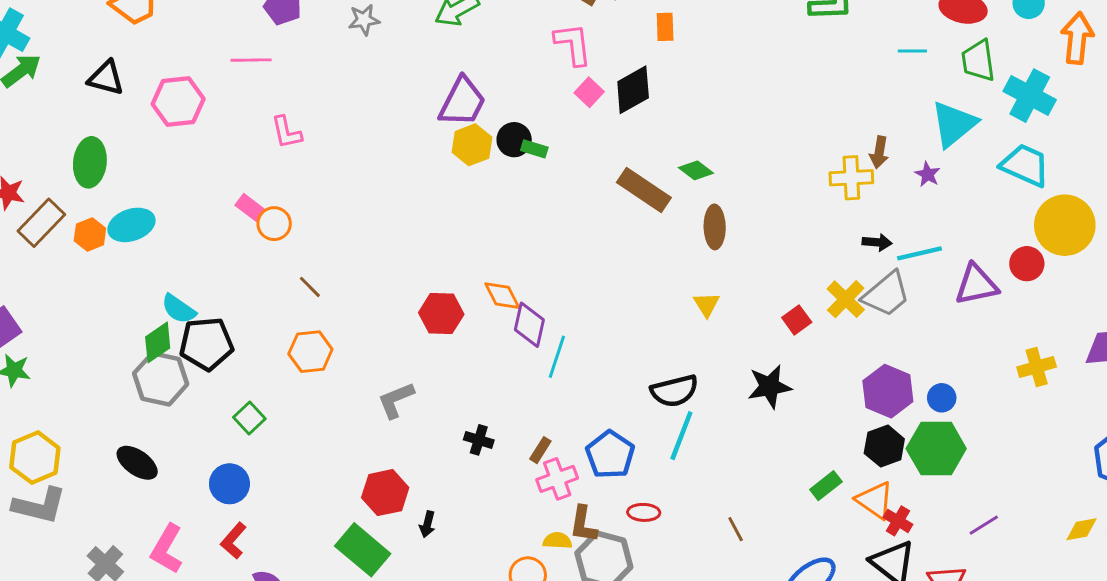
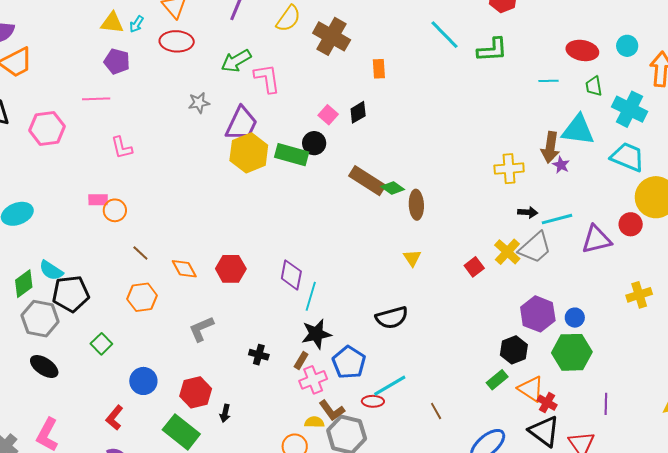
gray star: (364, 20) -> (199, 103), moved
pink L-shape: (573, 44) -> (267, 78), moved
green trapezoid: (978, 61) -> (594, 86), size x0.7
black diamond: (633, 90) -> (358, 112), size x0.7
cyan triangle: (954, 124) -> (578, 130), turned 48
black circle: (514, 140) -> (314, 143), moved
yellow hexagon: (472, 145) -> (249, 153), size x1.4
green rectangle: (534, 149) -> (292, 155), size x1.8
brown arrow: (879, 152) -> (550, 147), moved, size x1.4
green diamond: (696, 170) -> (393, 188), moved
pink rectangle: (250, 207) -> (98, 200), turned -36
orange diamond: (502, 296) -> (184, 269), moved
green diamond: (158, 342) -> (24, 284), moved
black star: (770, 387) -> (316, 334), moved
cyan line: (681, 436) -> (390, 386), moved, turned 40
black hexagon: (884, 446) -> (514, 350), moved
black ellipse: (137, 463) -> (44, 366), moved
blue circle: (229, 484) -> (143, 381), moved
brown L-shape: (583, 524) -> (332, 410), turned -44
purple line: (984, 525) -> (606, 404), turned -55
red L-shape: (234, 541) -> (115, 418), moved

